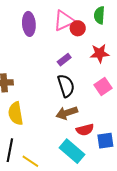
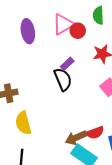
black semicircle: (66, 86) -> (63, 79), moved
brown arrow: (67, 113) -> (76, 138), moved

